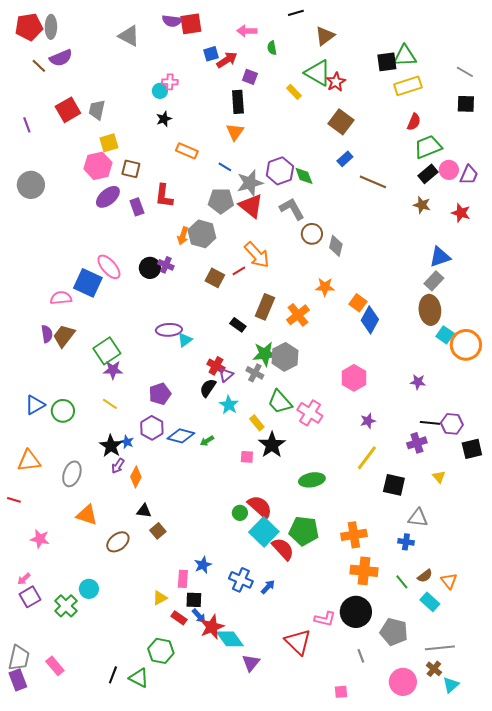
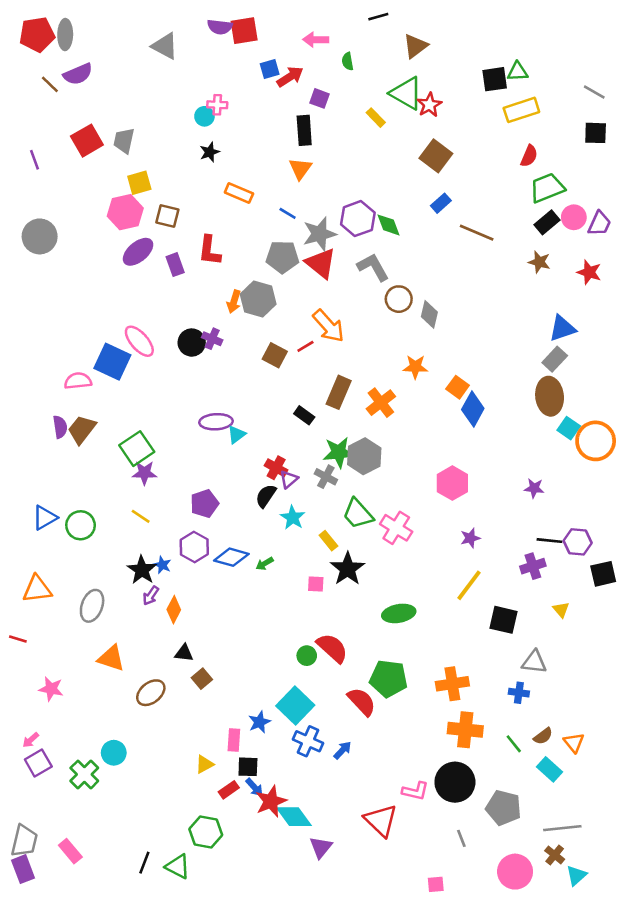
green triangle: (405, 56) -> (518, 72), size x0.7
cyan square: (264, 532) -> (295, 705), moved
red rectangle: (179, 618) -> (229, 790), turned -70

